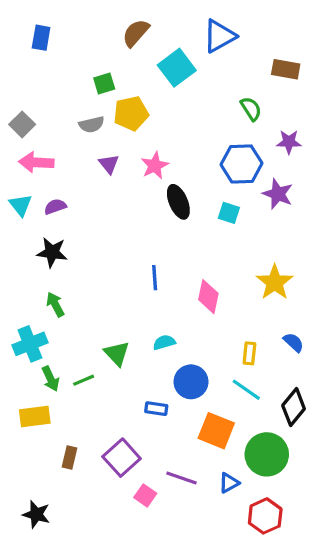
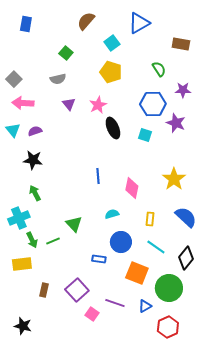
cyan square: (177, 68) -> (112, 43), size x0.7
green square: (104, 83) -> (66, 53), turned -32
yellow pentagon: (131, 113) -> (111, 72), moved, turned 30
cyan semicircle: (164, 342) -> (112, 214), moved
blue semicircle: (294, 342) -> (186, 217), size x1.6
yellow rectangle: (249, 353) -> (150, 219), moved

